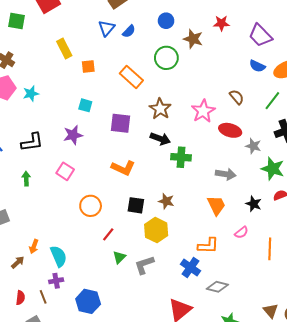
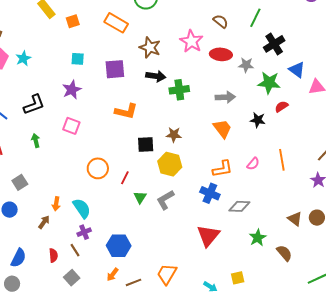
orange circle: (91, 206) -> (98, 168), moved
pink semicircle: (241, 232) -> (253, 164), moved

